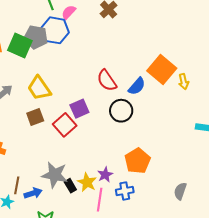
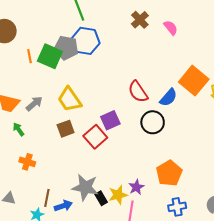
pink semicircle: (69, 12) -> (171, 28), moved, turned 98
yellow star: (87, 182) -> (118, 195), turned 30
blue cross: (125, 191) -> (177, 207), moved

